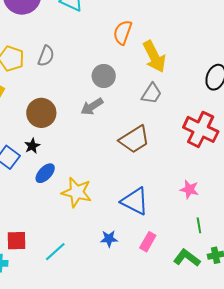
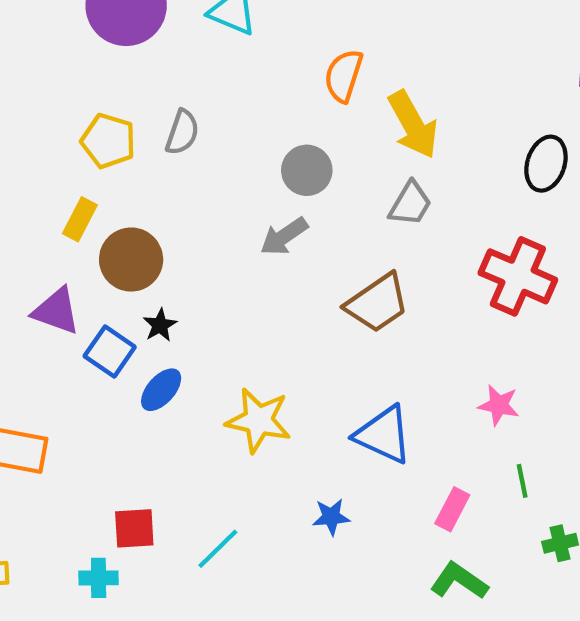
brown circle: (41, 113) -> (131, 260), moved
blue ellipse: (45, 173) -> (161, 390), moved
pink rectangle: (148, 242) -> (452, 509), moved
green L-shape: (187, 258) -> (459, 581), moved

